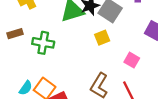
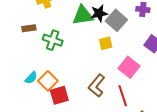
pink square: (132, 60) -> (129, 67), size x1.5

